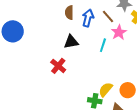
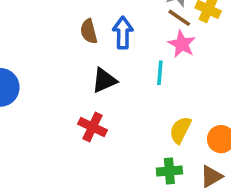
brown line: (108, 16) -> (179, 18), moved
yellow semicircle: (106, 90) -> (180, 130), moved

